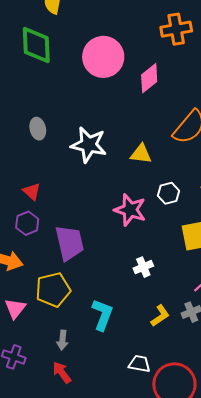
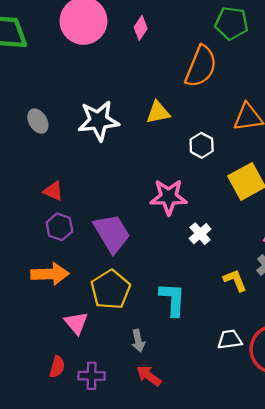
pink diamond: (149, 78) -> (141, 28), size x0.7
pink star: (130, 210) -> (169, 197), moved
yellow L-shape: (160, 316) -> (235, 280), turned -60

